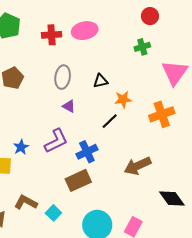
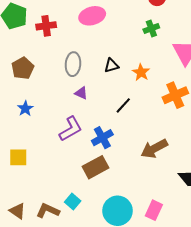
red cross: (52, 35) -> (46, 26), moved
orange star: (123, 99) -> (141, 72), moved, turned -30
blue star: (21, 147) -> (25, 109), moved
brown L-shape: (26, 202) -> (48, 211), moved

